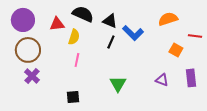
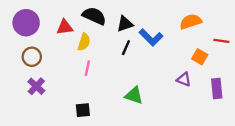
black triangle: (110, 21) -> (125, 24), turned -42
brown circle: (28, 50) -> (32, 57), size x0.7
purple triangle: (162, 80) -> (184, 79), moved
green triangle: (118, 84) -> (134, 95), turned -42

